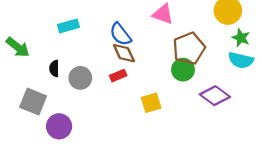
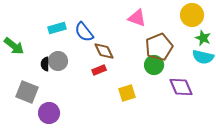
blue semicircle: (120, 34) -> (84, 32), moved
gray circle: (80, 78) -> (58, 61), moved
purple diamond: (215, 96) -> (181, 87), turned 30

